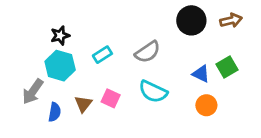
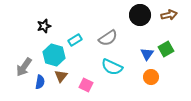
cyan hexagon: (60, 66) -> (54, 55), moved
blue triangle: (201, 74) -> (147, 54), turned 40
pink square: (111, 98) -> (86, 85), moved

